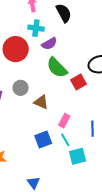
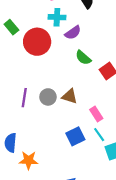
green semicircle: (57, 68) -> (83, 58), size x0.7
gray circle: (21, 88) -> (48, 97), moved
pink rectangle: (64, 121) -> (96, 114), turned -56

